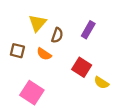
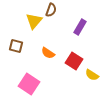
brown semicircle: (57, 35) -> (51, 10), moved
orange semicircle: (44, 54) -> (48, 53), moved

